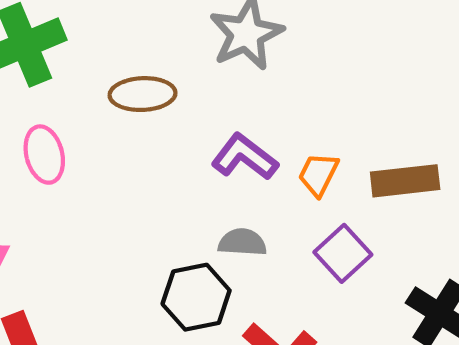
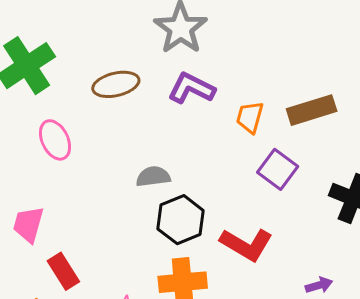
purple L-shape: (245, 157) -> (191, 88), moved
gray semicircle: (242, 242) -> (153, 177), moved

